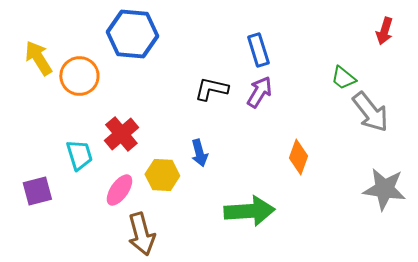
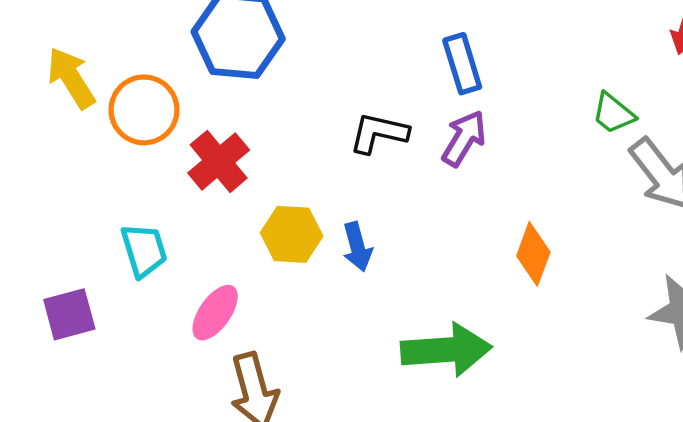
red cross: (121, 134) -> (219, 161), moved
yellow hexagon: (162, 175) -> (292, 234), moved

